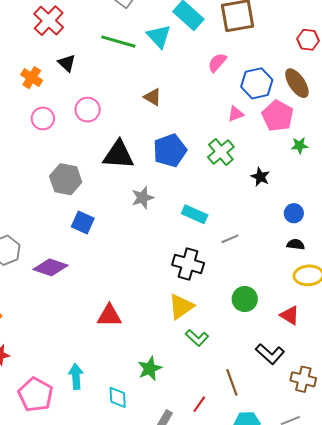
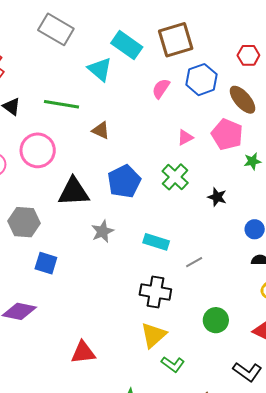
green line: (118, 42) -> (62, 104), moved
blue hexagon: (257, 83) -> (201, 80), moved
pink circle: (88, 110) -> (38, 150), size x1.4

